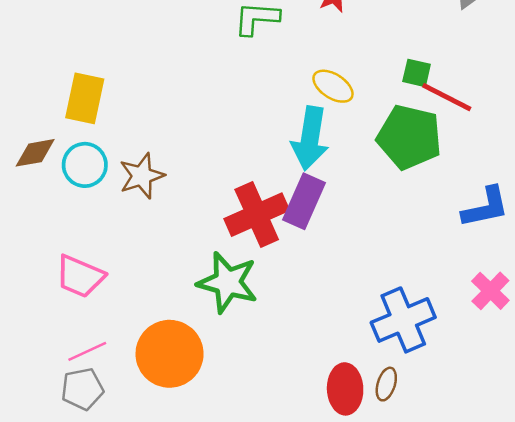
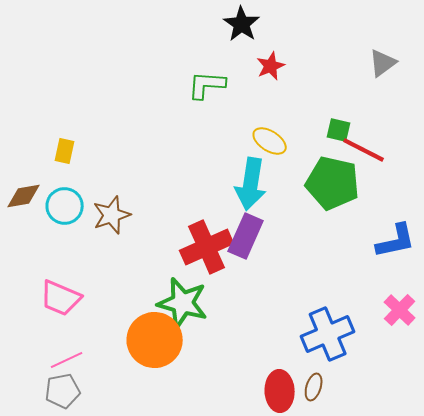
yellow rectangle: (85, 98) -> (65, 151), size x0.6
orange circle: (170, 354) -> (155, 340), moved

